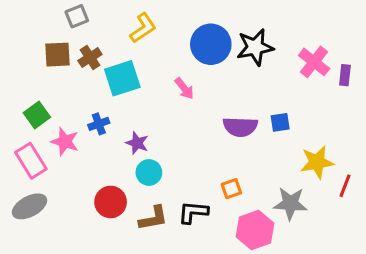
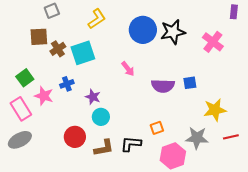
brown cross: (90, 58) -> (58, 49), moved
purple rectangle: (345, 75) -> (234, 12), moved
pink arrow: (184, 88) -> (128, 69), moved
red line: (345, 186) -> (231, 137), moved, turned 56

